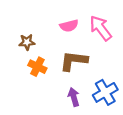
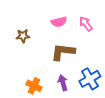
pink arrow: (101, 28) -> (86, 24), size x0.7
orange cross: (37, 67) -> (34, 86), moved

